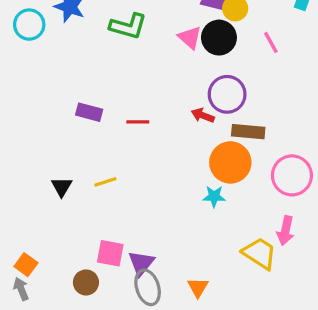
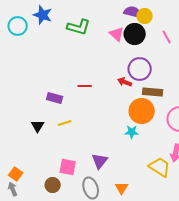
purple rectangle: (89, 112) -> (55, 98), moved
purple triangle: (141, 263) -> (100, 161), moved

